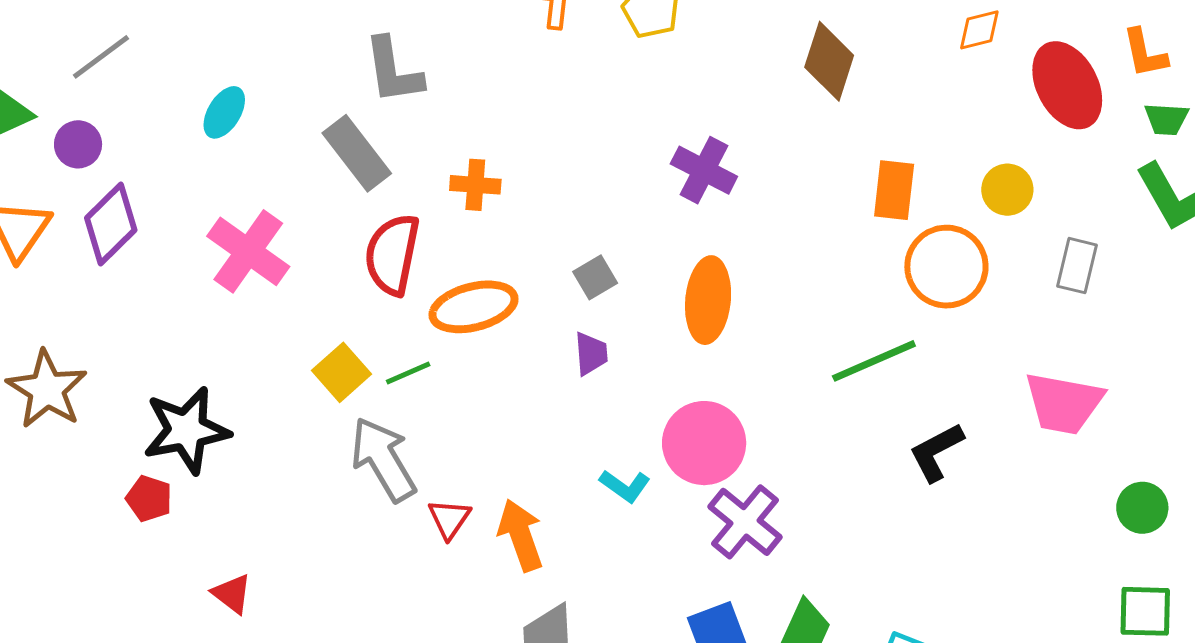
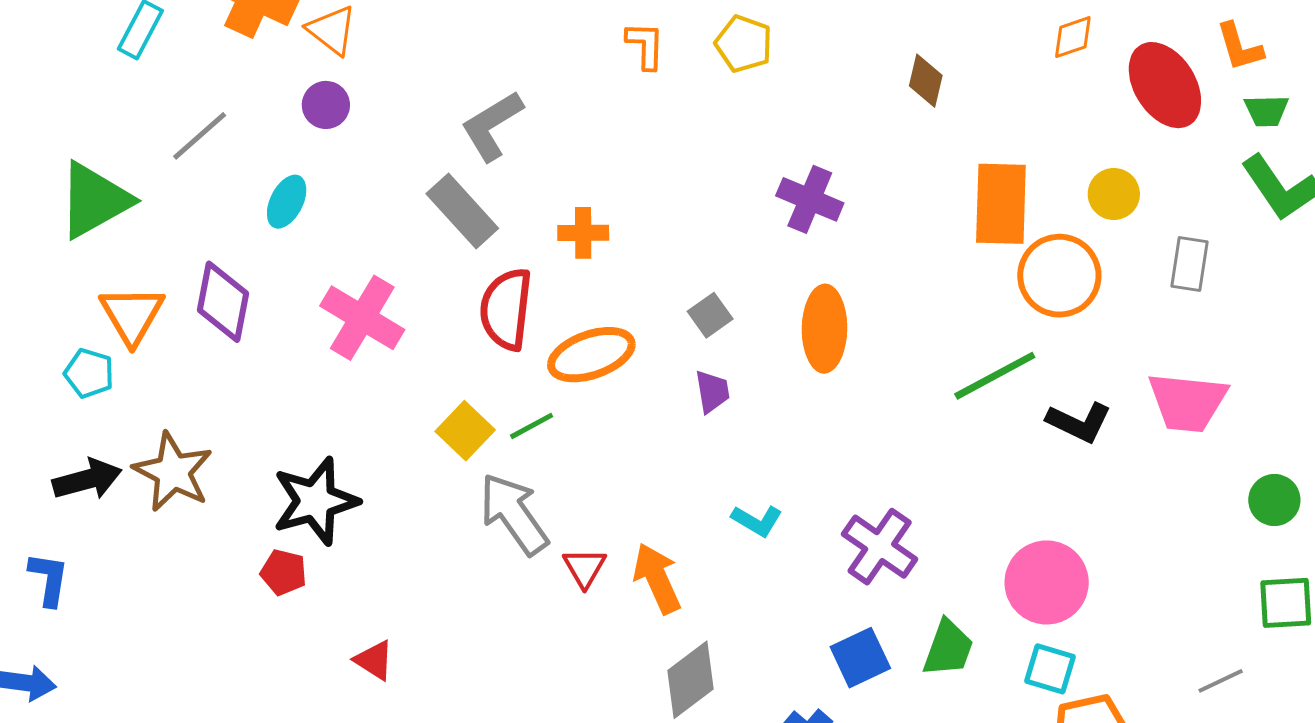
brown diamond: (829, 61) -> (926, 81), size x0.7
gray L-shape: (393, 71) -> (492, 126), turned 72
cyan ellipse: (224, 112) -> (287, 202), moved
purple circle: (78, 144) -> (326, 105), moved
orange rectangle: (894, 190) -> (1001, 204), size x1.4
purple diamond: (111, 224) -> (223, 302), turned -30
pink circle: (704, 443) -> (1047, 582), moved
black L-shape: (936, 452) -> (1079, 422), moved, turned -122

